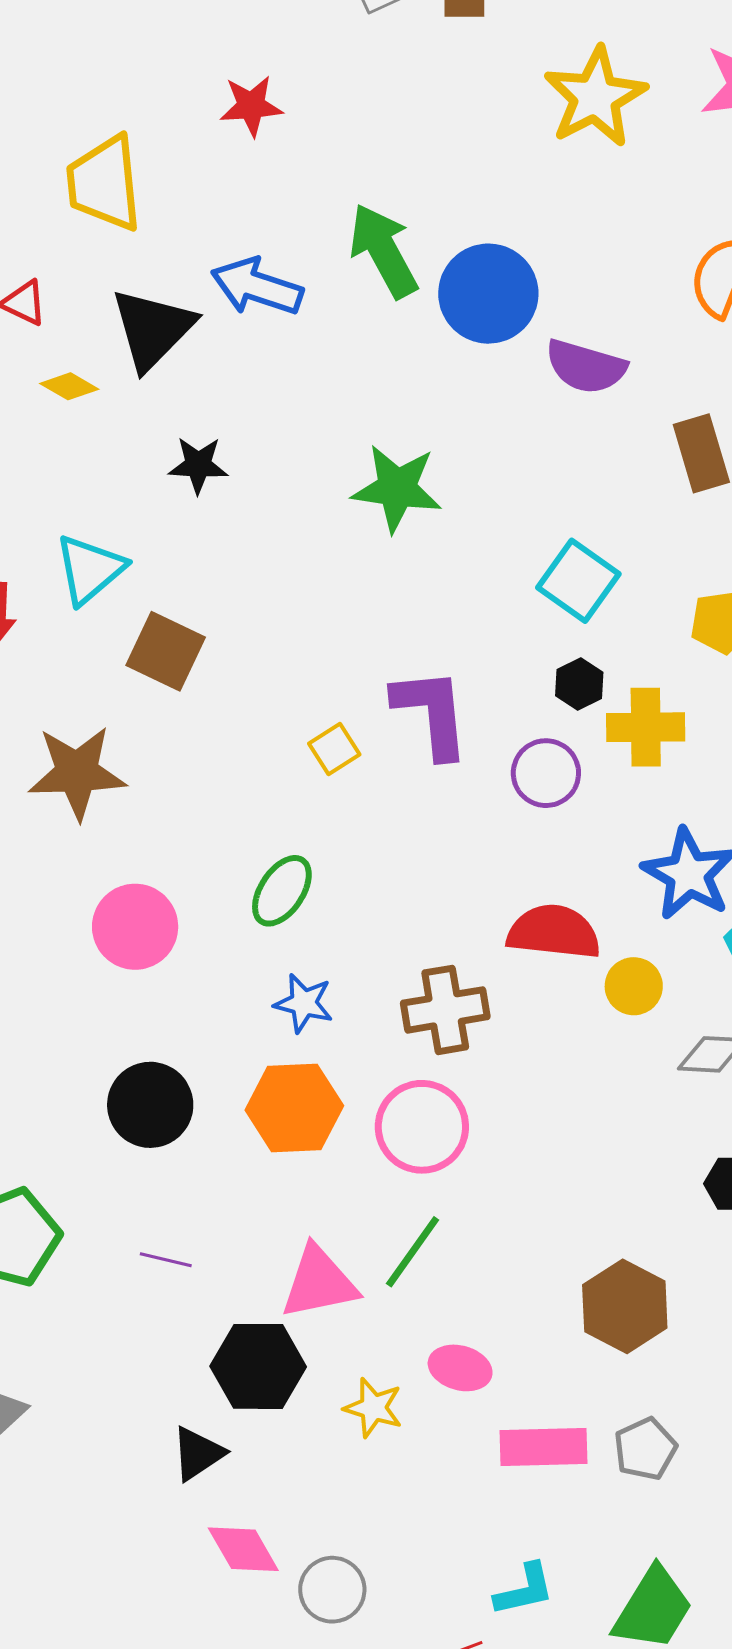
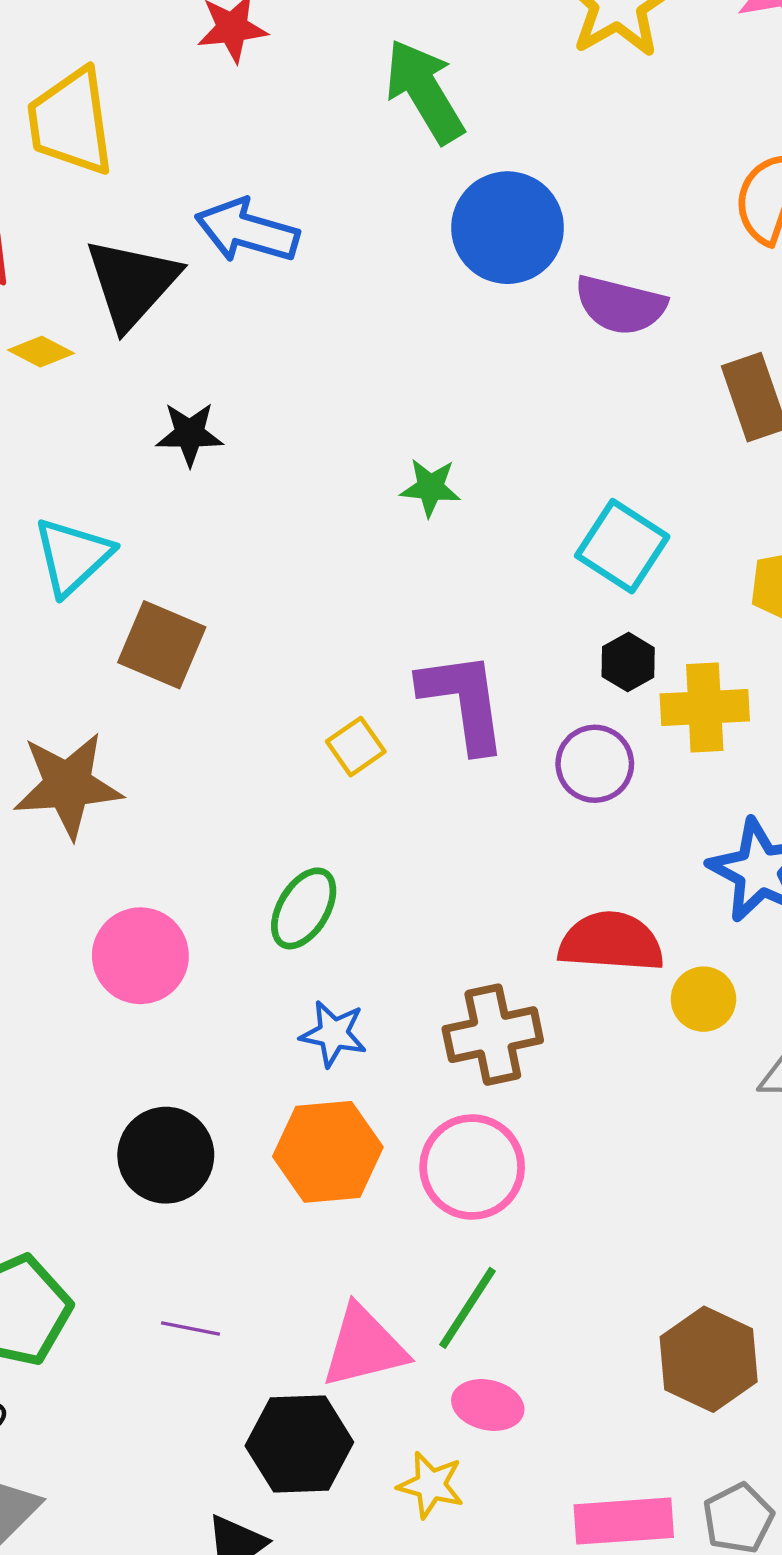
green arrow: (383, 251) -> (425, 91), moved
green star: (397, 488) -> (430, 488), moved, size x0.6
pink ellipse: (460, 1368) -> (488, 1405), moved

